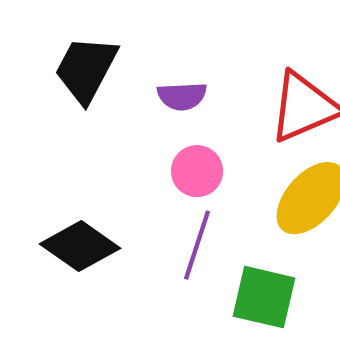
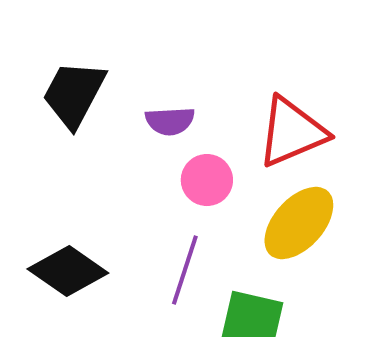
pink circle: (197, 171) -> (207, 180), moved

